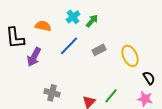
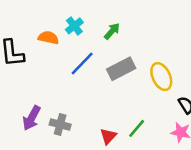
cyan cross: (73, 17) -> (74, 26), moved
gray rectangle: (99, 50) -> (121, 69), size x1.5
purple arrow: (34, 57) -> (32, 118), moved

